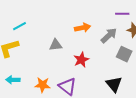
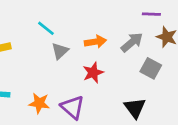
cyan line: (19, 26) -> (46, 28), moved, turned 64
orange arrow: (83, 28) -> (95, 42), moved
gray triangle: (56, 45) -> (60, 51), turned -40

